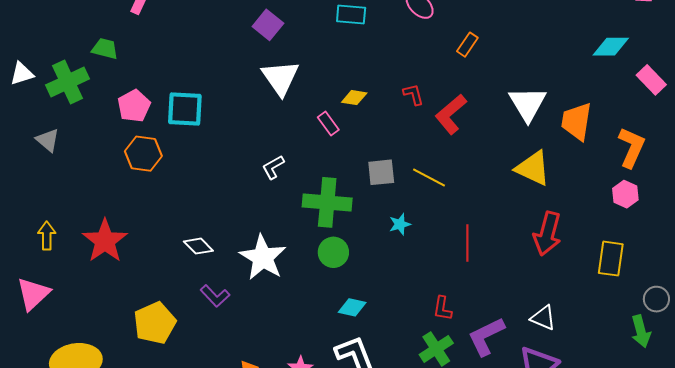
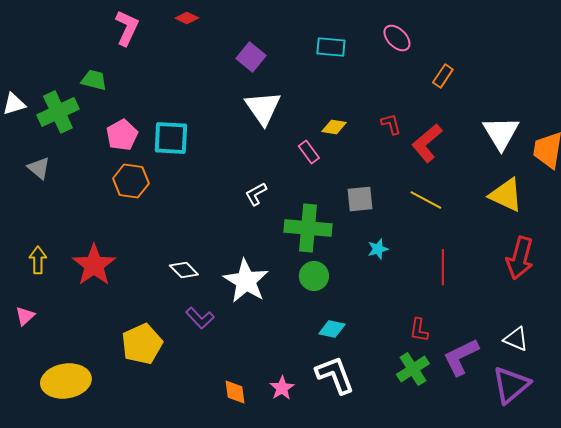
yellow line: (429, 178) -> (426, 200), moved
pink triangle: (33, 294) -> (25, 316), size x0.6

